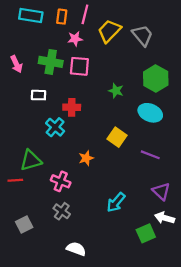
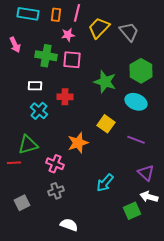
pink arrow: (16, 64) -> (15, 45), moved
green star: (116, 91) -> (105, 82), size x1.6
cyan cross: (55, 127) -> (39, 111), moved
orange star: (86, 158) -> (78, 143), size x1.5
gray cross: (62, 211) -> (56, 191), turned 35

